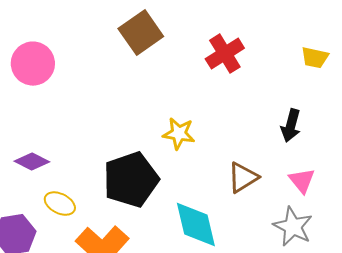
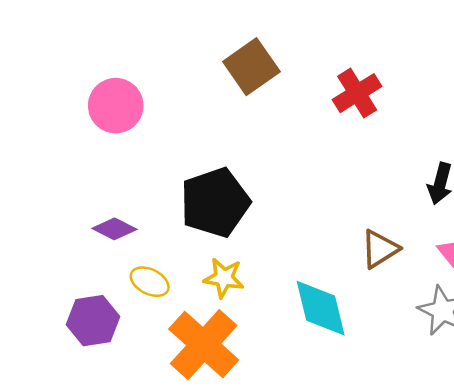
yellow star: (179, 134) -> (224, 278), moved
black pentagon: (131, 180) -> (215, 202), moved

